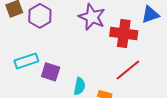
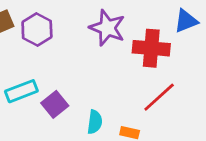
purple square: (51, 72) -> (55, 104), turned 36

